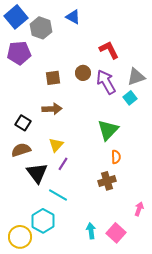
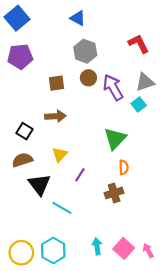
gray hexagon: (41, 28) -> (85, 51), moved
red L-shape: (109, 50) -> (139, 44), moved
purple line: (63, 164) -> (80, 175), moved
pink arrow: (139, 209) -> (148, 251), moved, turned -48
cyan hexagon: (43, 221) -> (53, 251), moved

